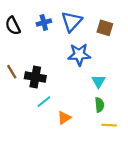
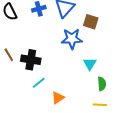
brown square: (105, 28) -> (91, 22), moved
green semicircle: (99, 105) -> (102, 84), moved

